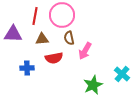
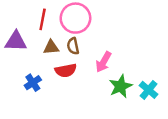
brown semicircle: (69, 38) -> (73, 46), moved
blue cross: (27, 68) -> (33, 83), turned -32
green star: (93, 85) -> (121, 86), moved

